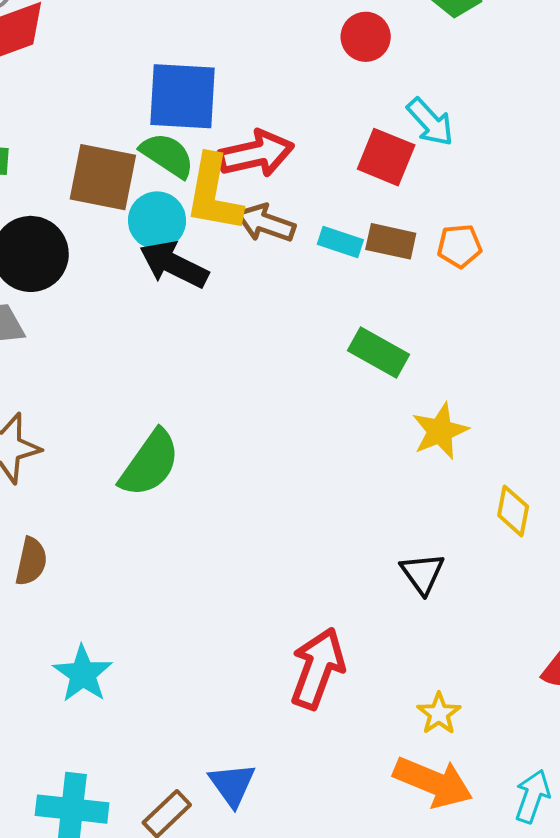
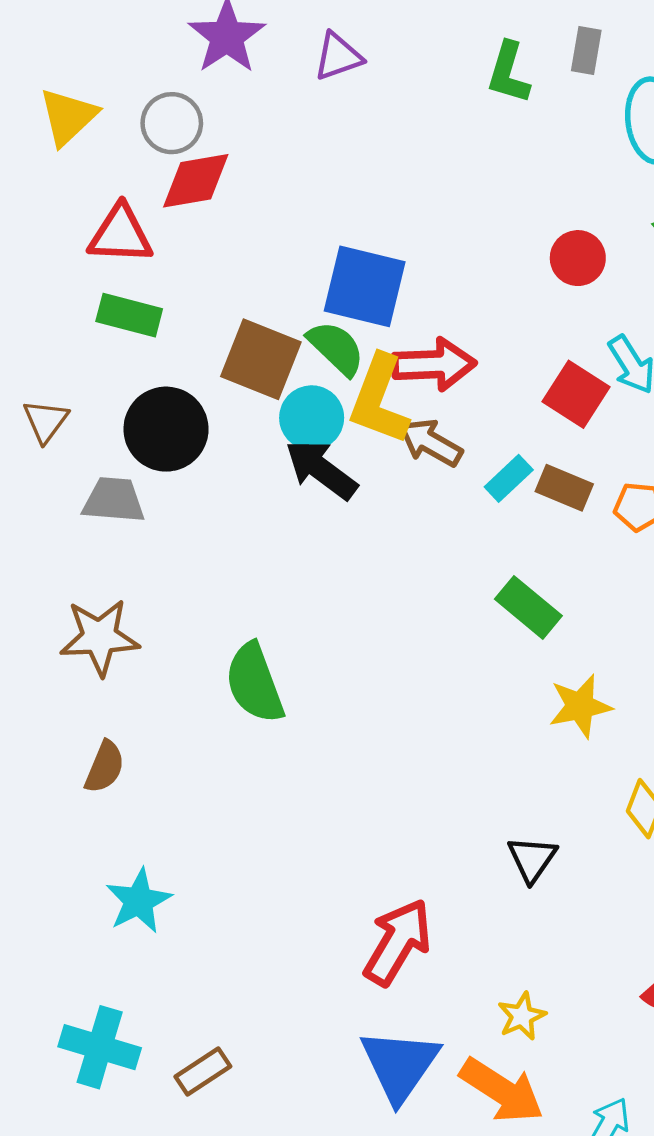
cyan rectangle: (340, 242) -> (509, 478), turned -72
green semicircle: (150, 463) -> (255, 683), turned 114
blue triangle: (232, 785) -> (400, 1065), moved, size x1.5

